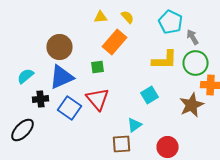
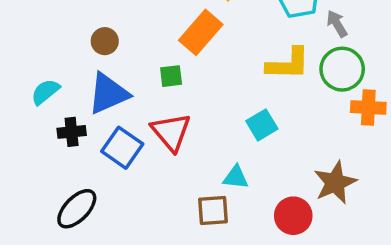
brown circle: (60, 47) -> (105, 41), size x0.6
brown star: (192, 105) -> (335, 183), moved
cyan triangle: (134, 125) -> (236, 177), turned 42
black ellipse: (22, 130) -> (77, 209), moved

